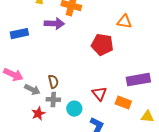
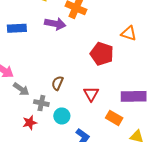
brown semicircle: (53, 82) -> (57, 83), moved, turned -152
red triangle: (99, 94) -> (91, 94), moved
red star: (38, 114) -> (30, 123), moved

